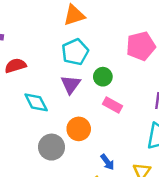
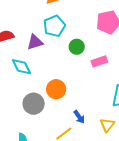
purple triangle: (71, 84) -> (35, 42), moved, turned 36
pink rectangle: (113, 105) -> (99, 61), moved, turned -49

